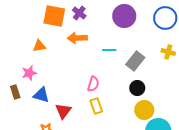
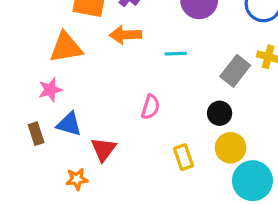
orange triangle: (39, 46) -> (66, 47), size x1.6
gray rectangle: (135, 61) -> (235, 71), moved
brown rectangle: (15, 92) -> (36, 134), moved
yellow rectangle: (96, 106) -> (183, 157), moved

